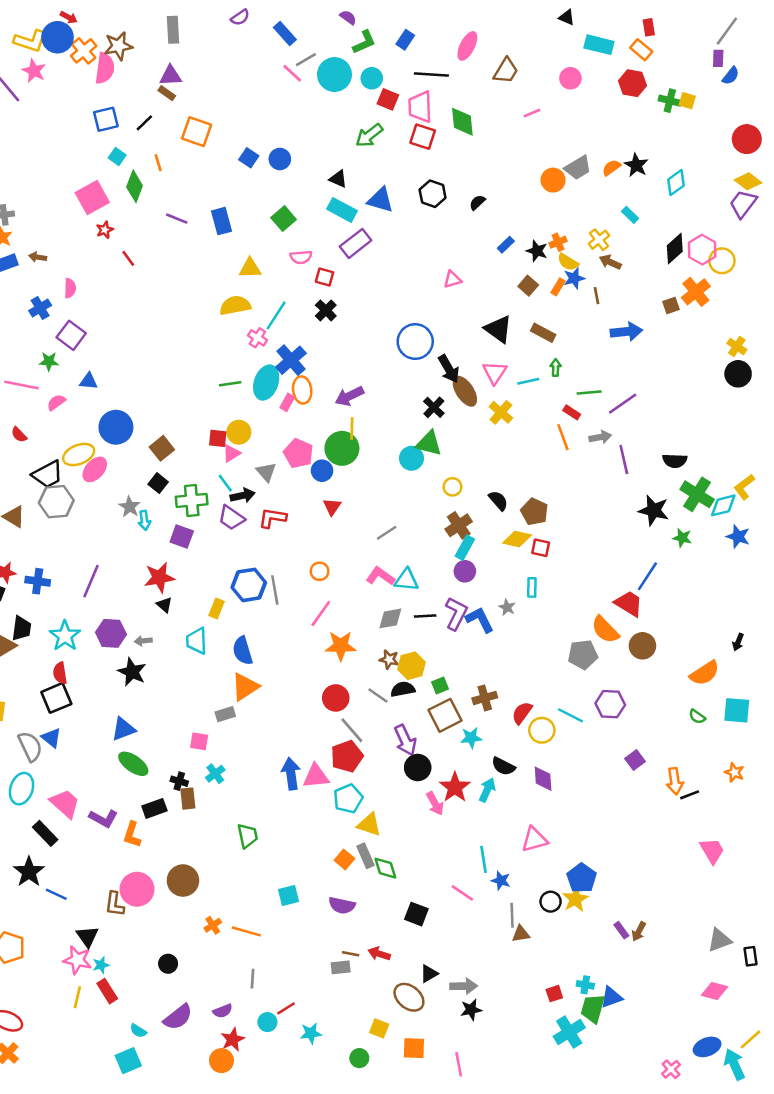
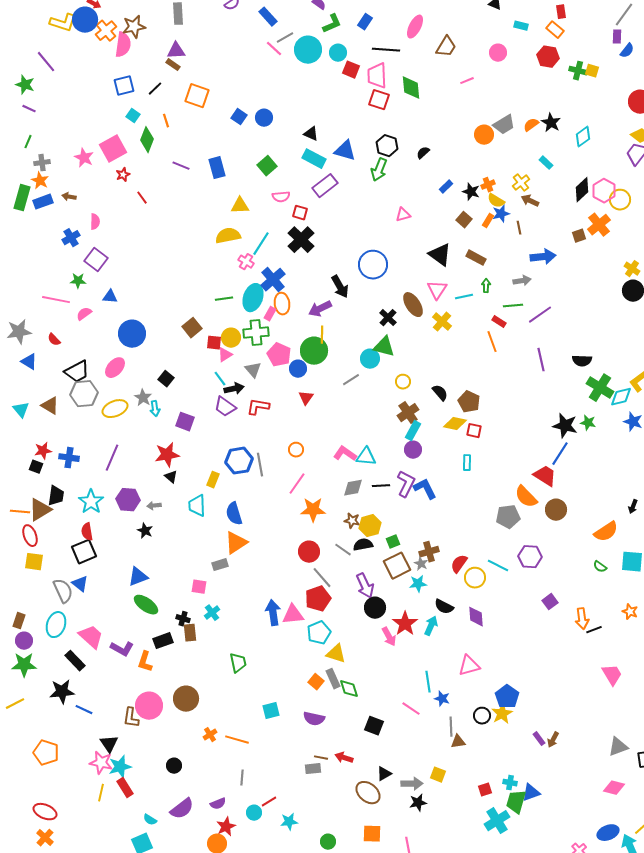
cyan rectangle: (599, 45) -> (521, 26), size x0.6
pink star: (34, 71) -> (84, 158), moved
green arrow: (369, 135) -> (379, 170), moved, turned -30
black cross: (326, 310) -> (301, 240), size x1.5
black arrow: (449, 369) -> (340, 287), moved
gray arrow: (600, 437) -> (522, 281), moved
brown square: (162, 448) -> (192, 328), moved
yellow ellipse: (79, 455) -> (115, 409), moved
green cross: (192, 500) -> (256, 333), moved
black star: (654, 510) -> (565, 426), moved
gray line: (387, 533) -> (351, 380), moved
gray star: (507, 607) -> (421, 564), moved
black star: (132, 672) -> (145, 531), size x0.7
black star: (29, 872) -> (62, 692), turned 30
cyan star: (101, 965) -> (120, 767), size x1.6
yellow square: (379, 1028) -> (438, 775), moved

